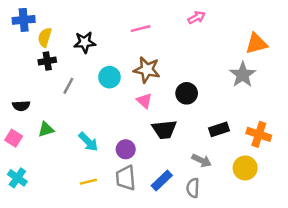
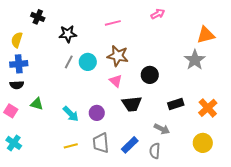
blue cross: (24, 20) -> (19, 64), moved
yellow semicircle: (45, 37) -> (17, 40), moved
black cross: (47, 61) -> (38, 17), moved, turned 32
gray line: (68, 86) -> (69, 62), moved
green triangle: (46, 129) -> (37, 104), turned 32
orange cross: (259, 134) -> (208, 108), turned 30
purple circle: (126, 149) -> (97, 113), moved
yellow circle: (245, 168) -> (203, 143), moved

